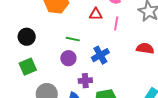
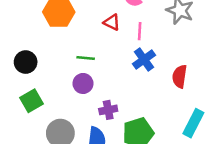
red triangle: (96, 14) -> (112, 22), turned 32
red semicircle: (145, 48) -> (180, 76), moved, turned -84
blue cross: (100, 55) -> (144, 60), moved

